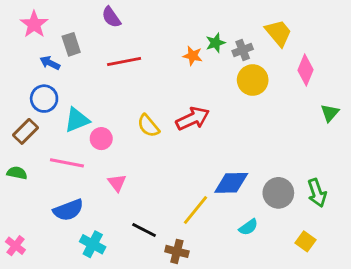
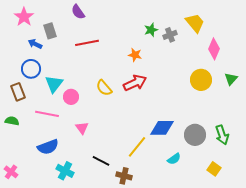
orange star: (193, 56) -> (135, 55), moved
yellow circle: (253, 80) -> (201, 80), moved
cyan triangle: (77, 120) -> (54, 84), turned -30
brown rectangle: (25, 131) -> (18, 92), turned -66

